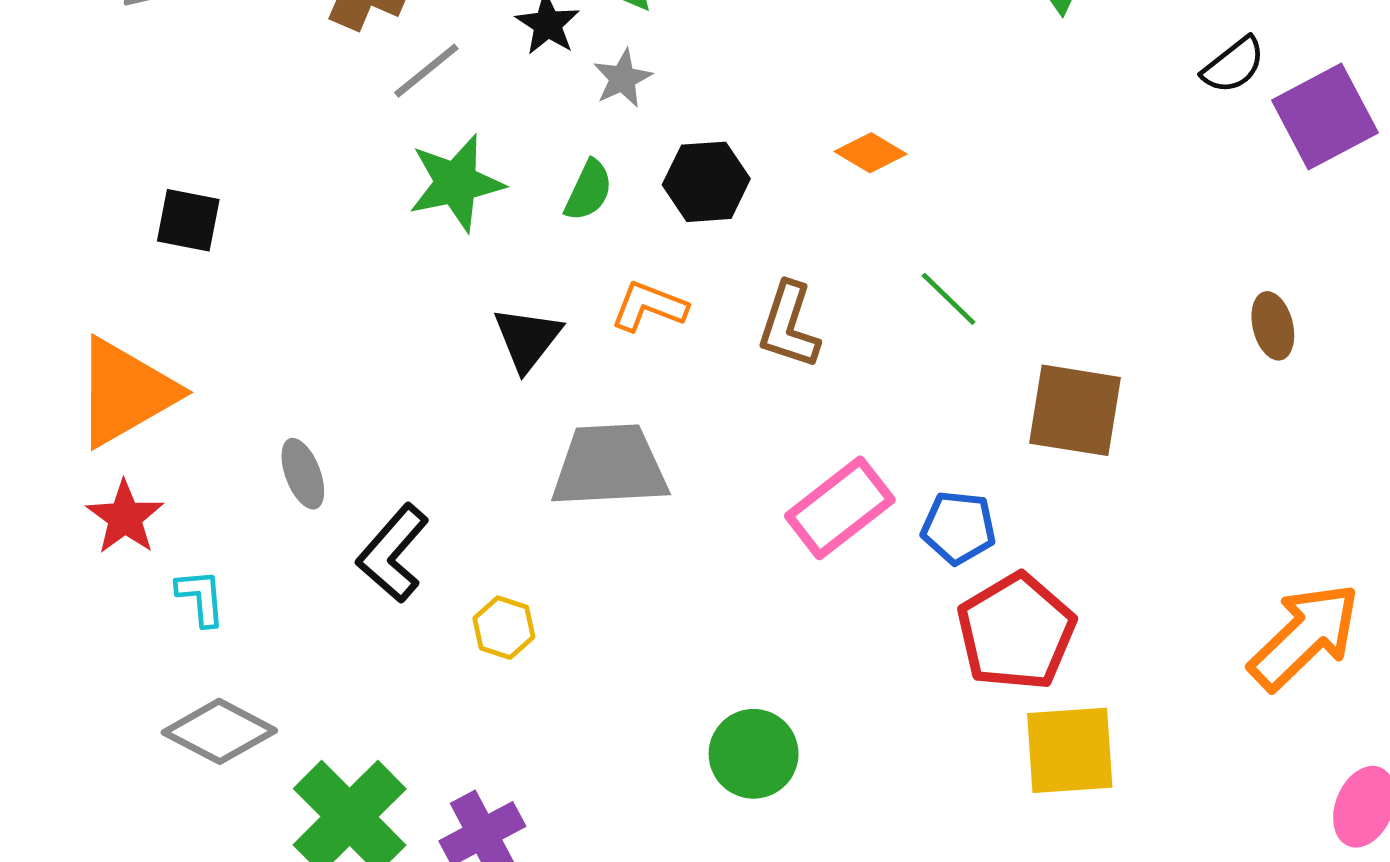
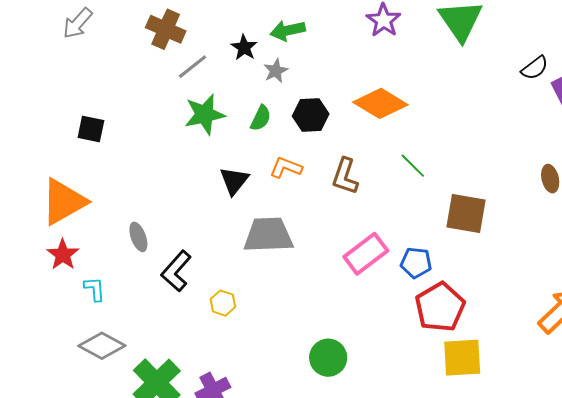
orange diamond: (871, 153) -> (380, 103), size x1.8

